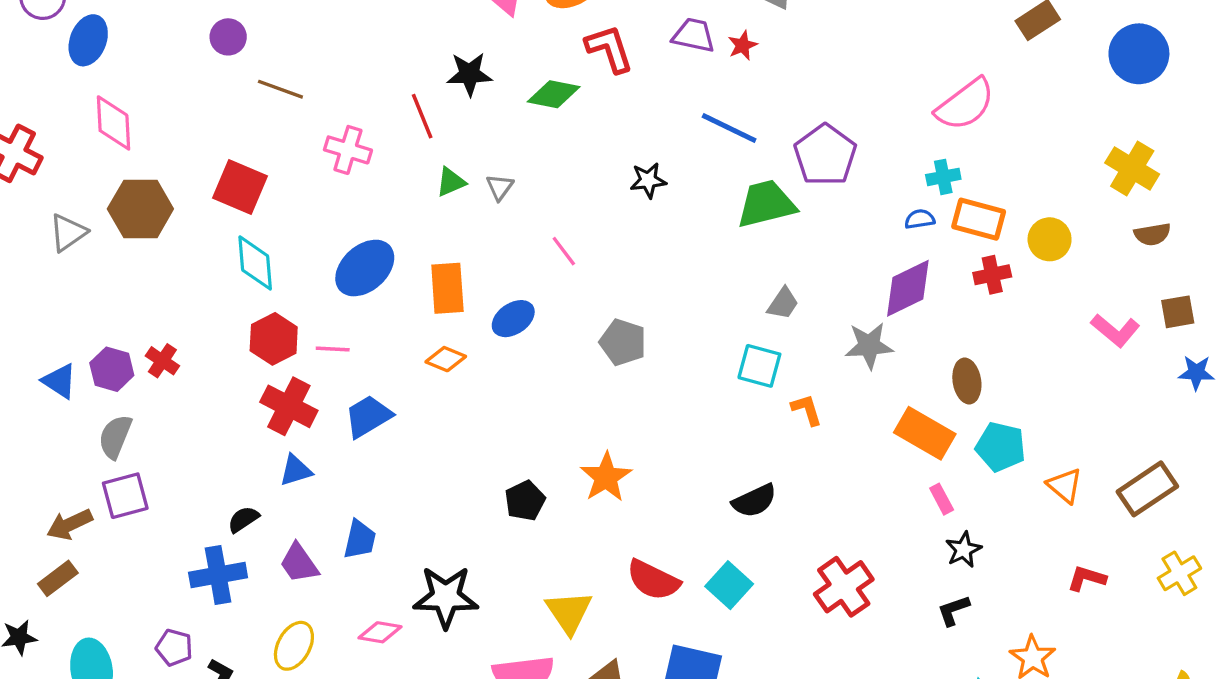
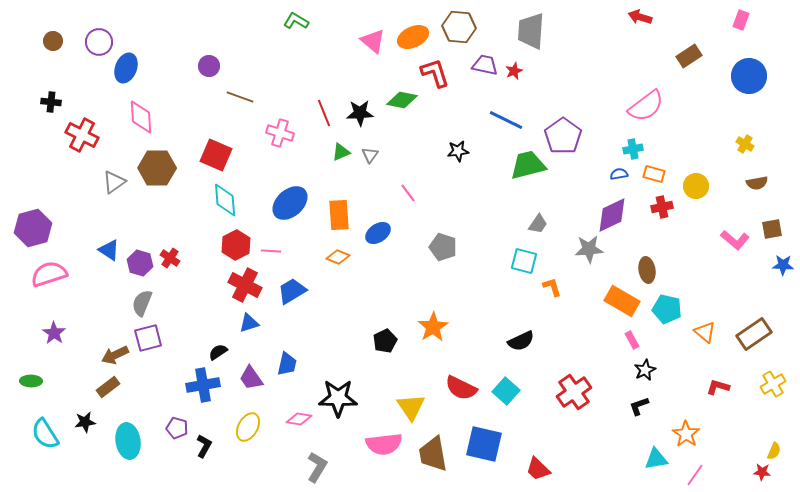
black star: (469, 74) -> (360, 113), moved
yellow cross: (1132, 168) -> (745, 144), size x0.6
orange rectangle: (979, 219) -> (654, 174), size x0.7
blue triangle: (60, 381) -> (109, 250), moved

